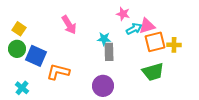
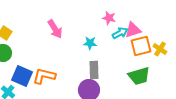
yellow cross: (174, 45) -> (160, 49), turned 32
gray rectangle: (109, 52) -> (94, 70), moved
blue square: (36, 56) -> (22, 76), moved

